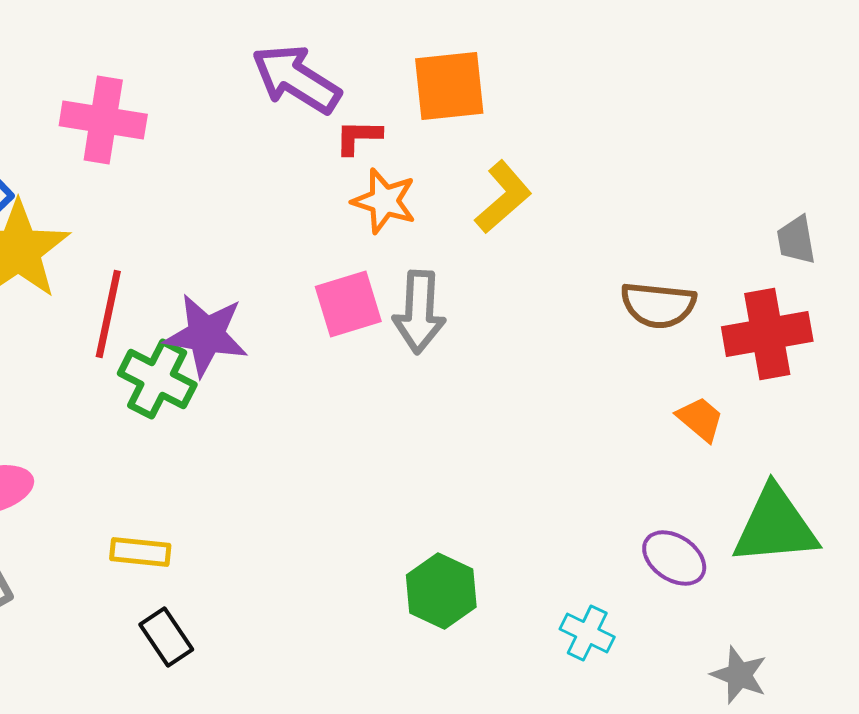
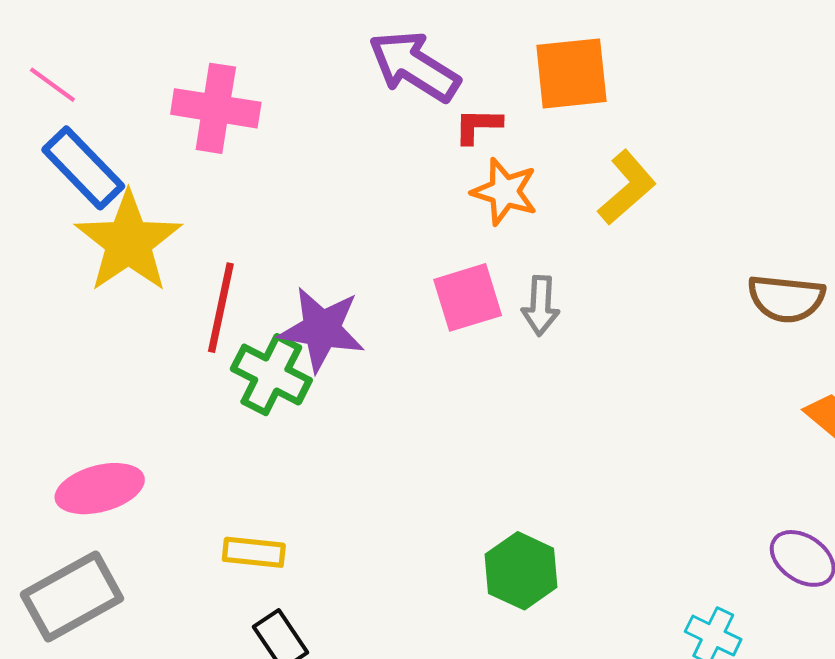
gray arrow: (419, 312) -> (541, 306), size x0.7
green hexagon: (441, 591) -> (521, 571), moved

